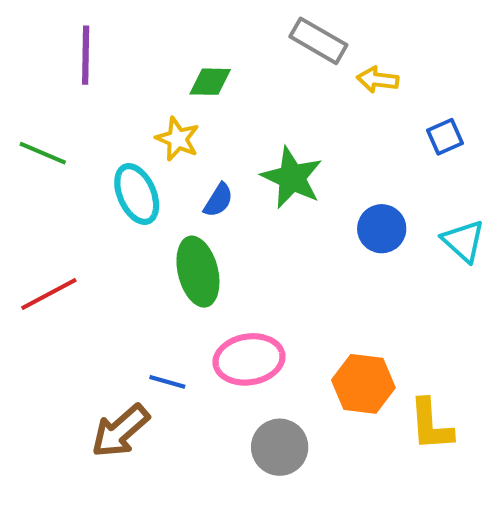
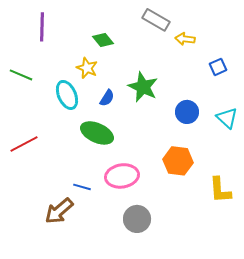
green diamond: (210, 82) -> (103, 40), turned 50
green ellipse: (198, 272) -> (97, 133), turned -52
orange hexagon: (363, 384) -> (178, 161), moved
yellow L-shape: (431, 425) -> (220, 190), moved

